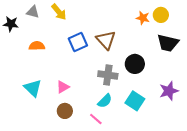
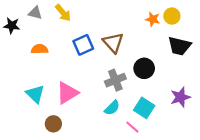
gray cross: (108, 75) -> (115, 80), turned -30
pink triangle: (63, 87) -> (67, 93), size x1.6
brown circle: (65, 111) -> (53, 124), moved
pink line: (96, 119) -> (132, 127), moved

